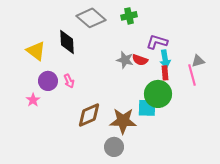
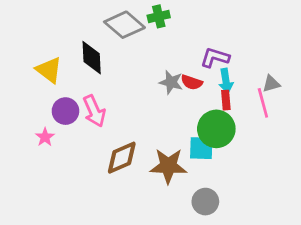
green cross: (129, 16) -> (159, 16), moved
pink arrow: (69, 81) -> (94, 111), size x1.6
gray circle: (114, 147) -> (205, 202), moved

